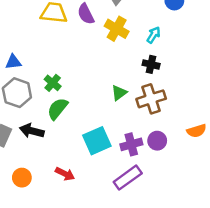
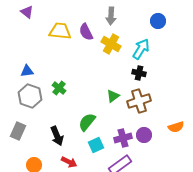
cyan arrow: (153, 35) -> (141, 49), size x1.5
green semicircle: (58, 109) -> (87, 122), moved
black arrow: (32, 131) -> (57, 136), moved, turned -126
cyan square: (97, 141) -> (96, 145), moved, size x0.7

